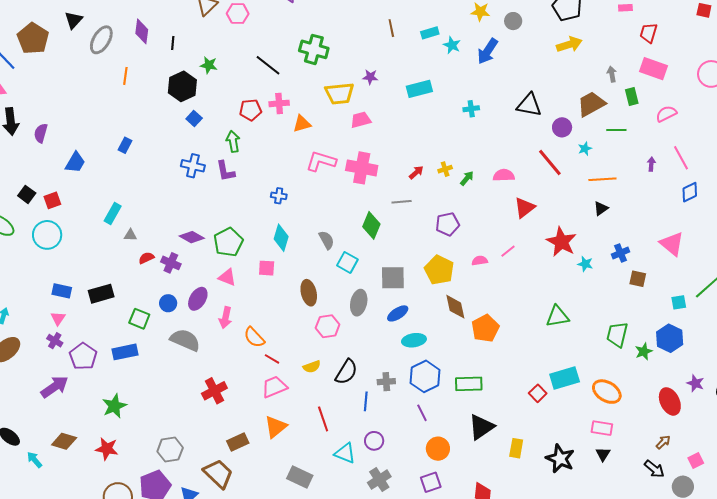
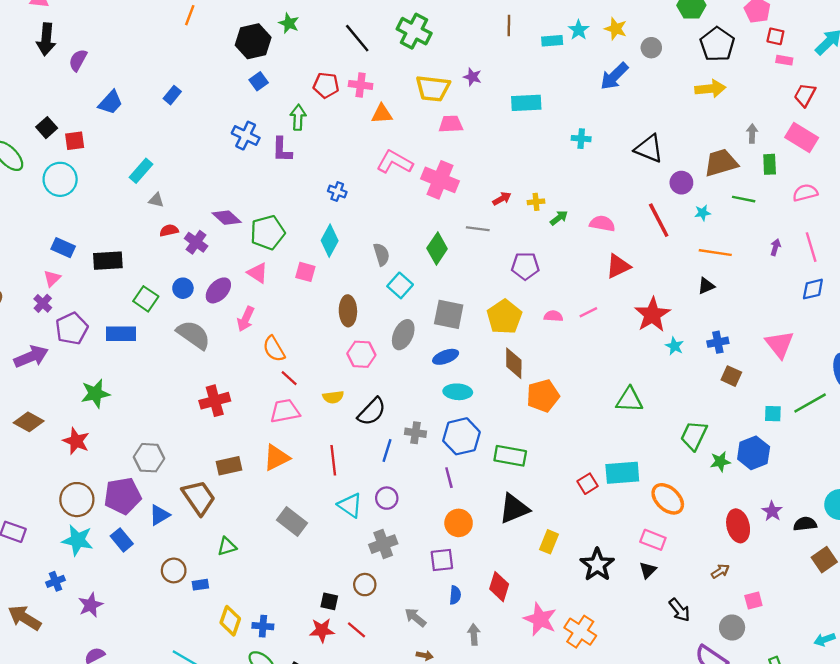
cyan star: (452, 45) -> (579, 30), moved
black arrow: (654, 469) -> (680, 610), moved

